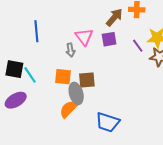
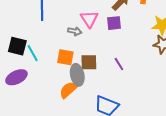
purple line: (138, 46) -> (119, 64), moved
gray arrow: (70, 50) -> (75, 31), turned -72

